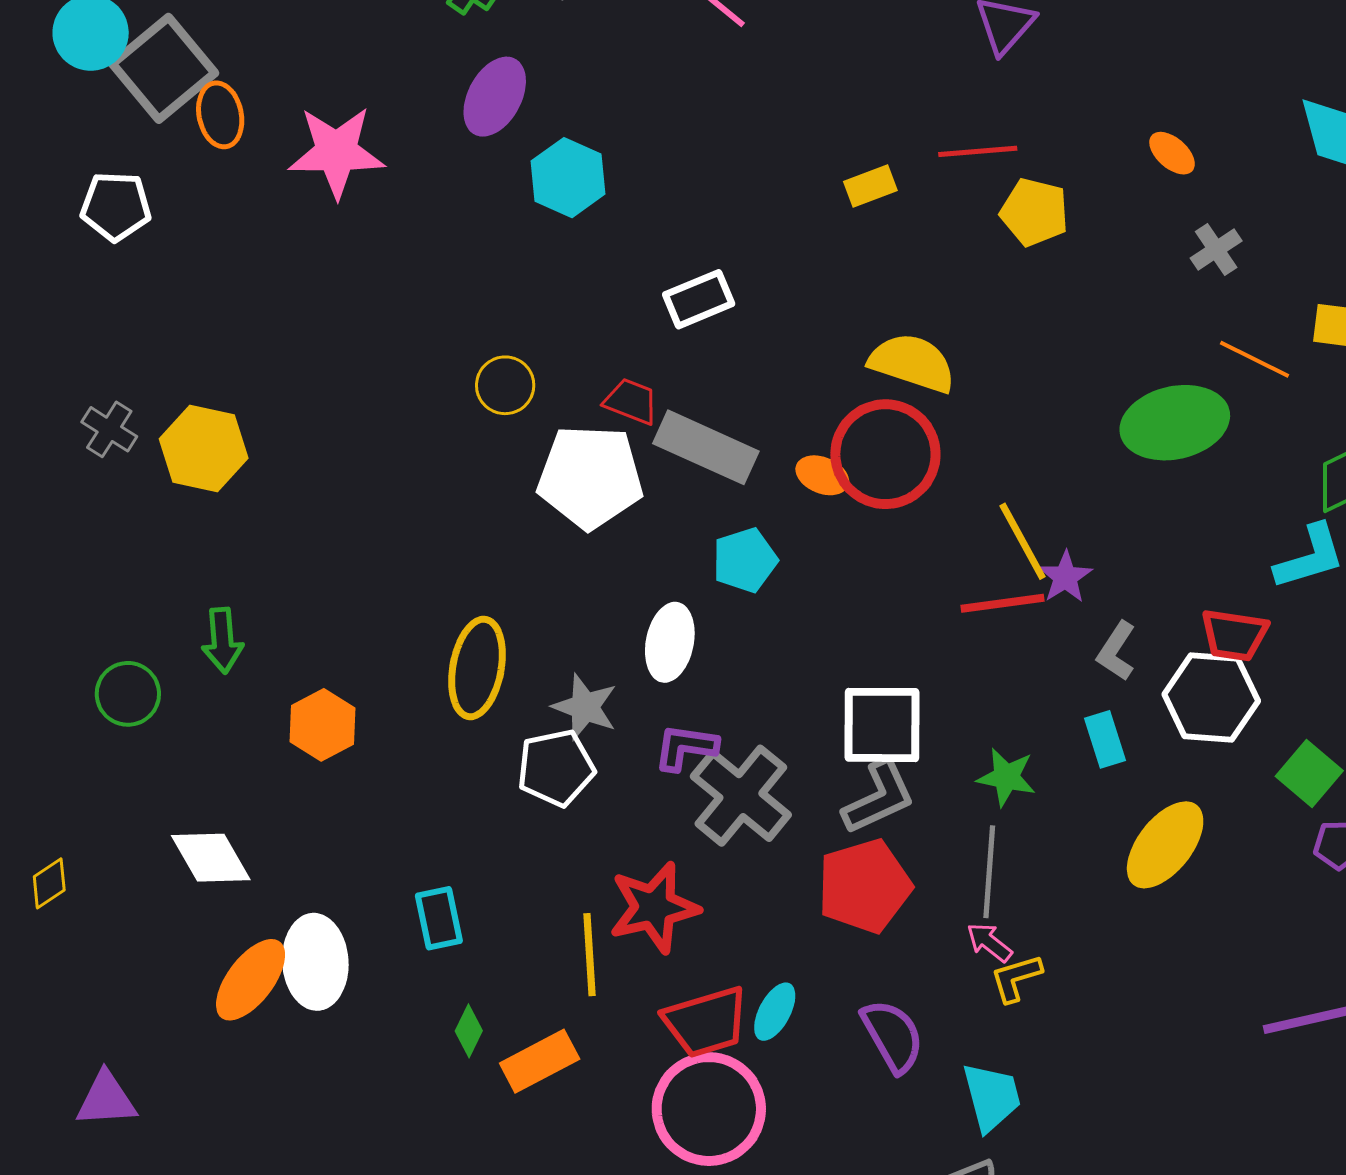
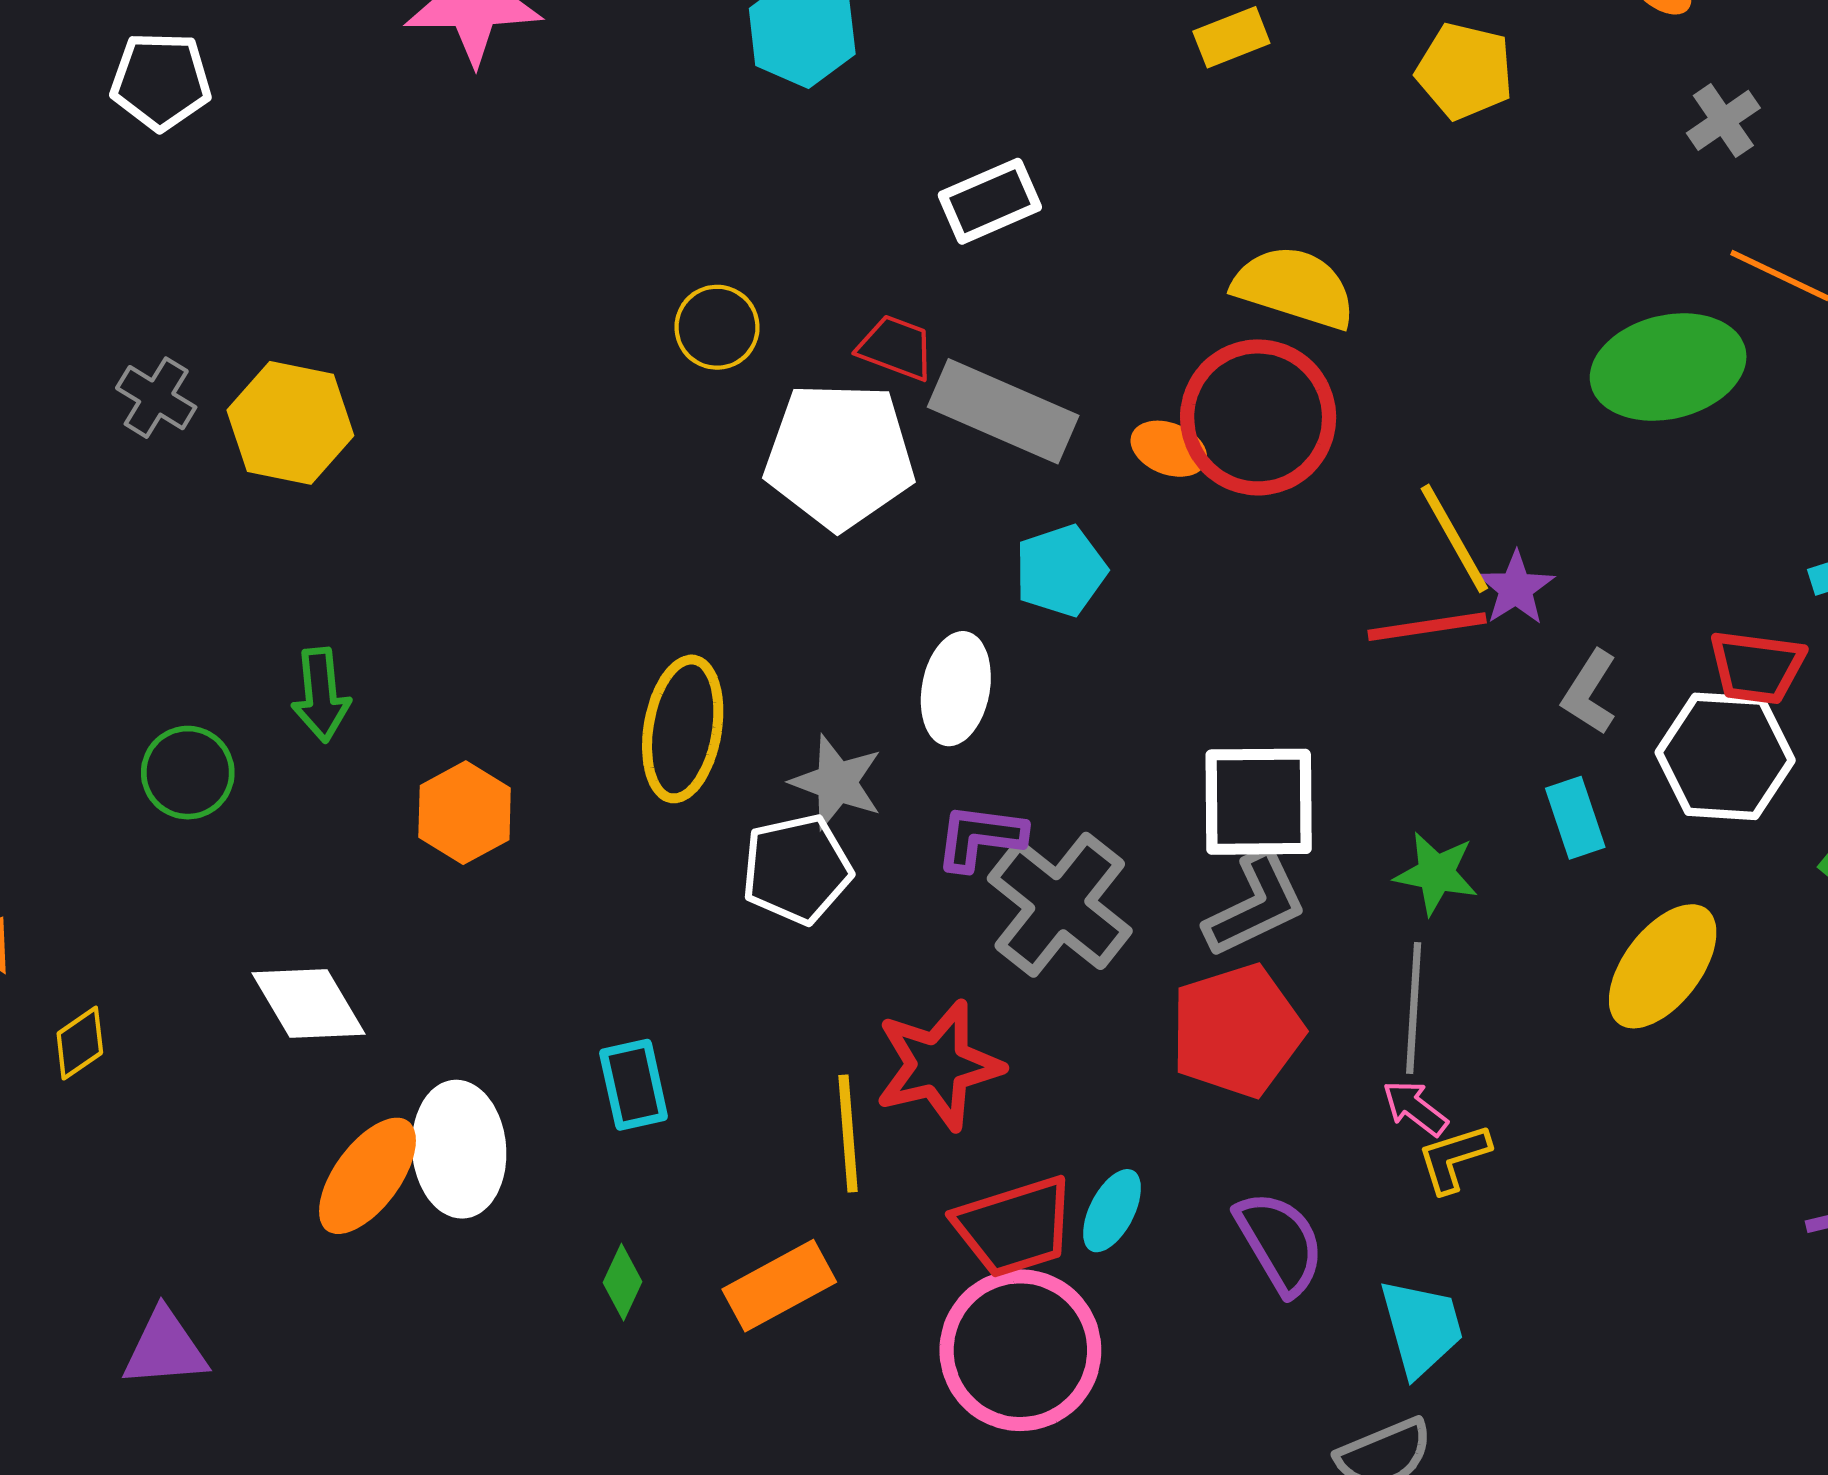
green diamond: (469, 1031) -> (623, 1282), moved

